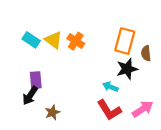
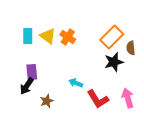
cyan rectangle: (31, 40) -> (28, 36), turned 56
orange rectangle: (125, 41) -> (112, 37), turned 30
cyan arrow: (110, 87) -> (76, 83), moved
pink arrow: (143, 109) -> (128, 98), turned -72

